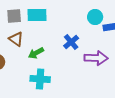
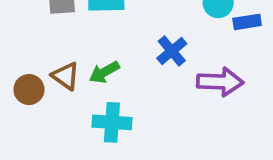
brown triangle: (16, 39) -> (66, 76), moved

